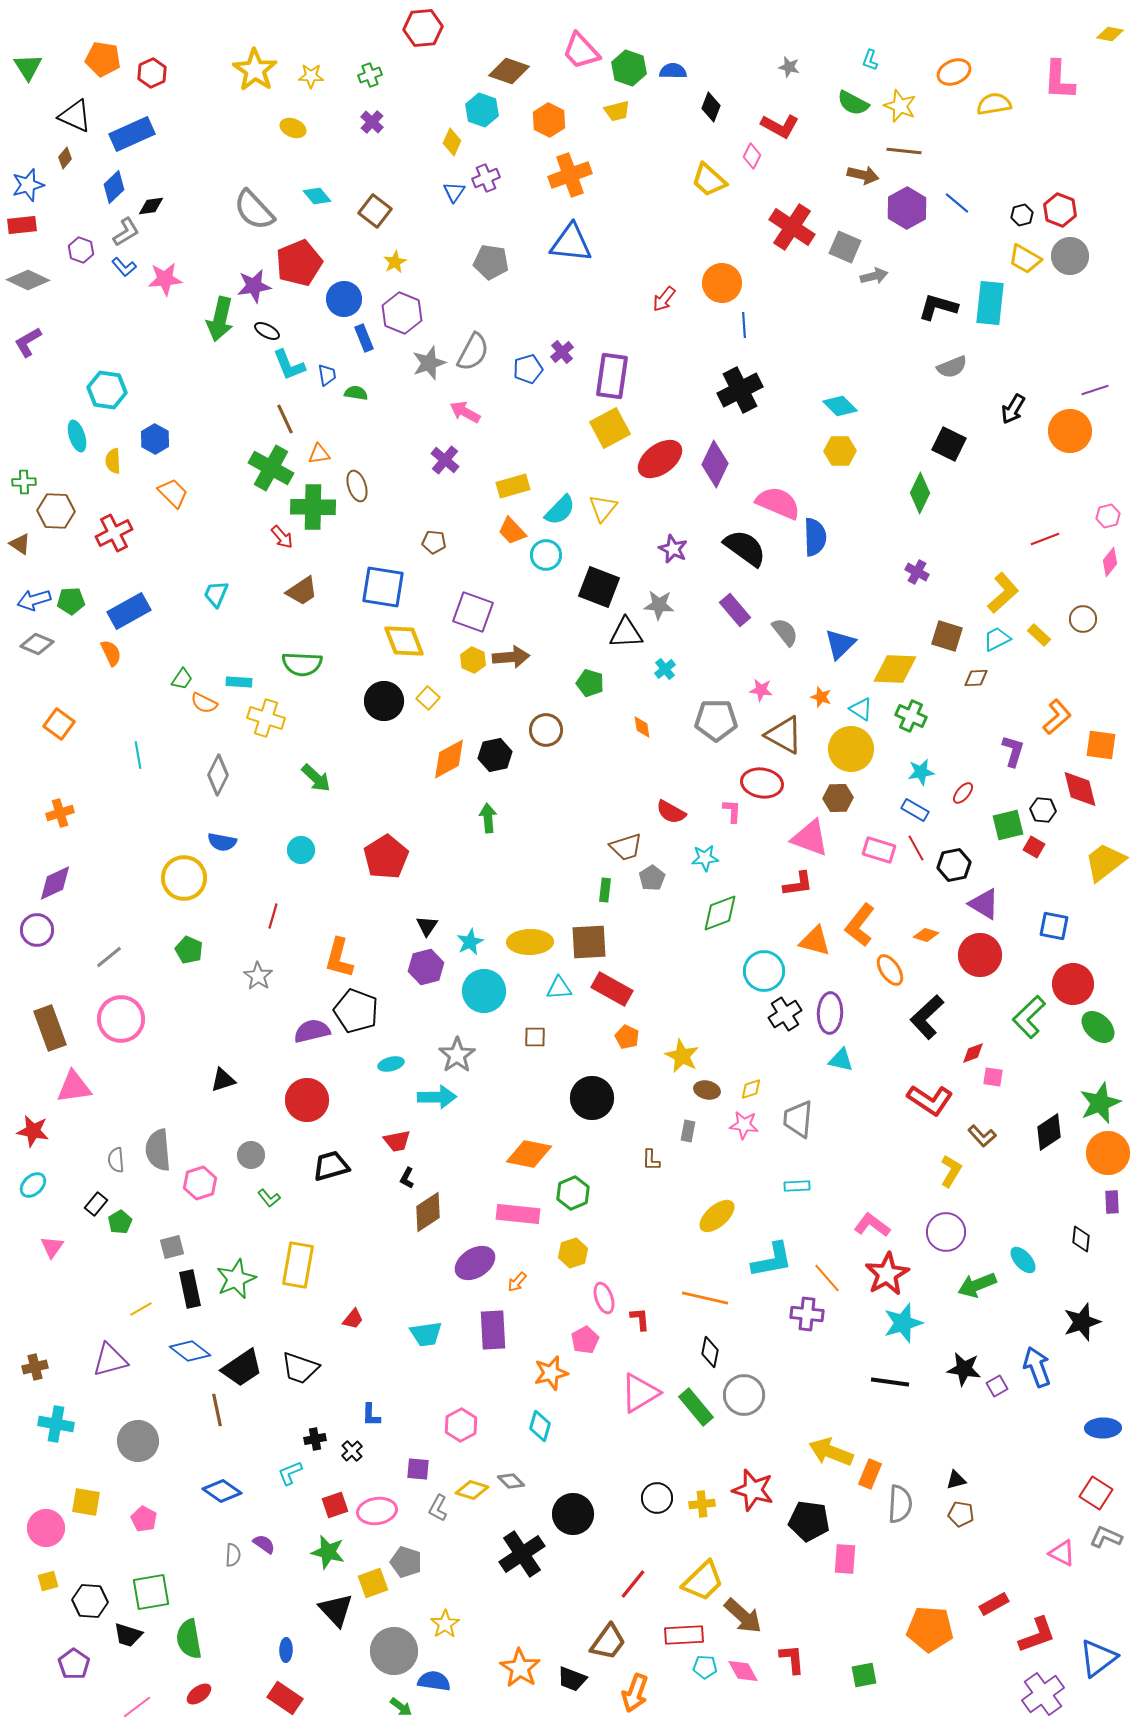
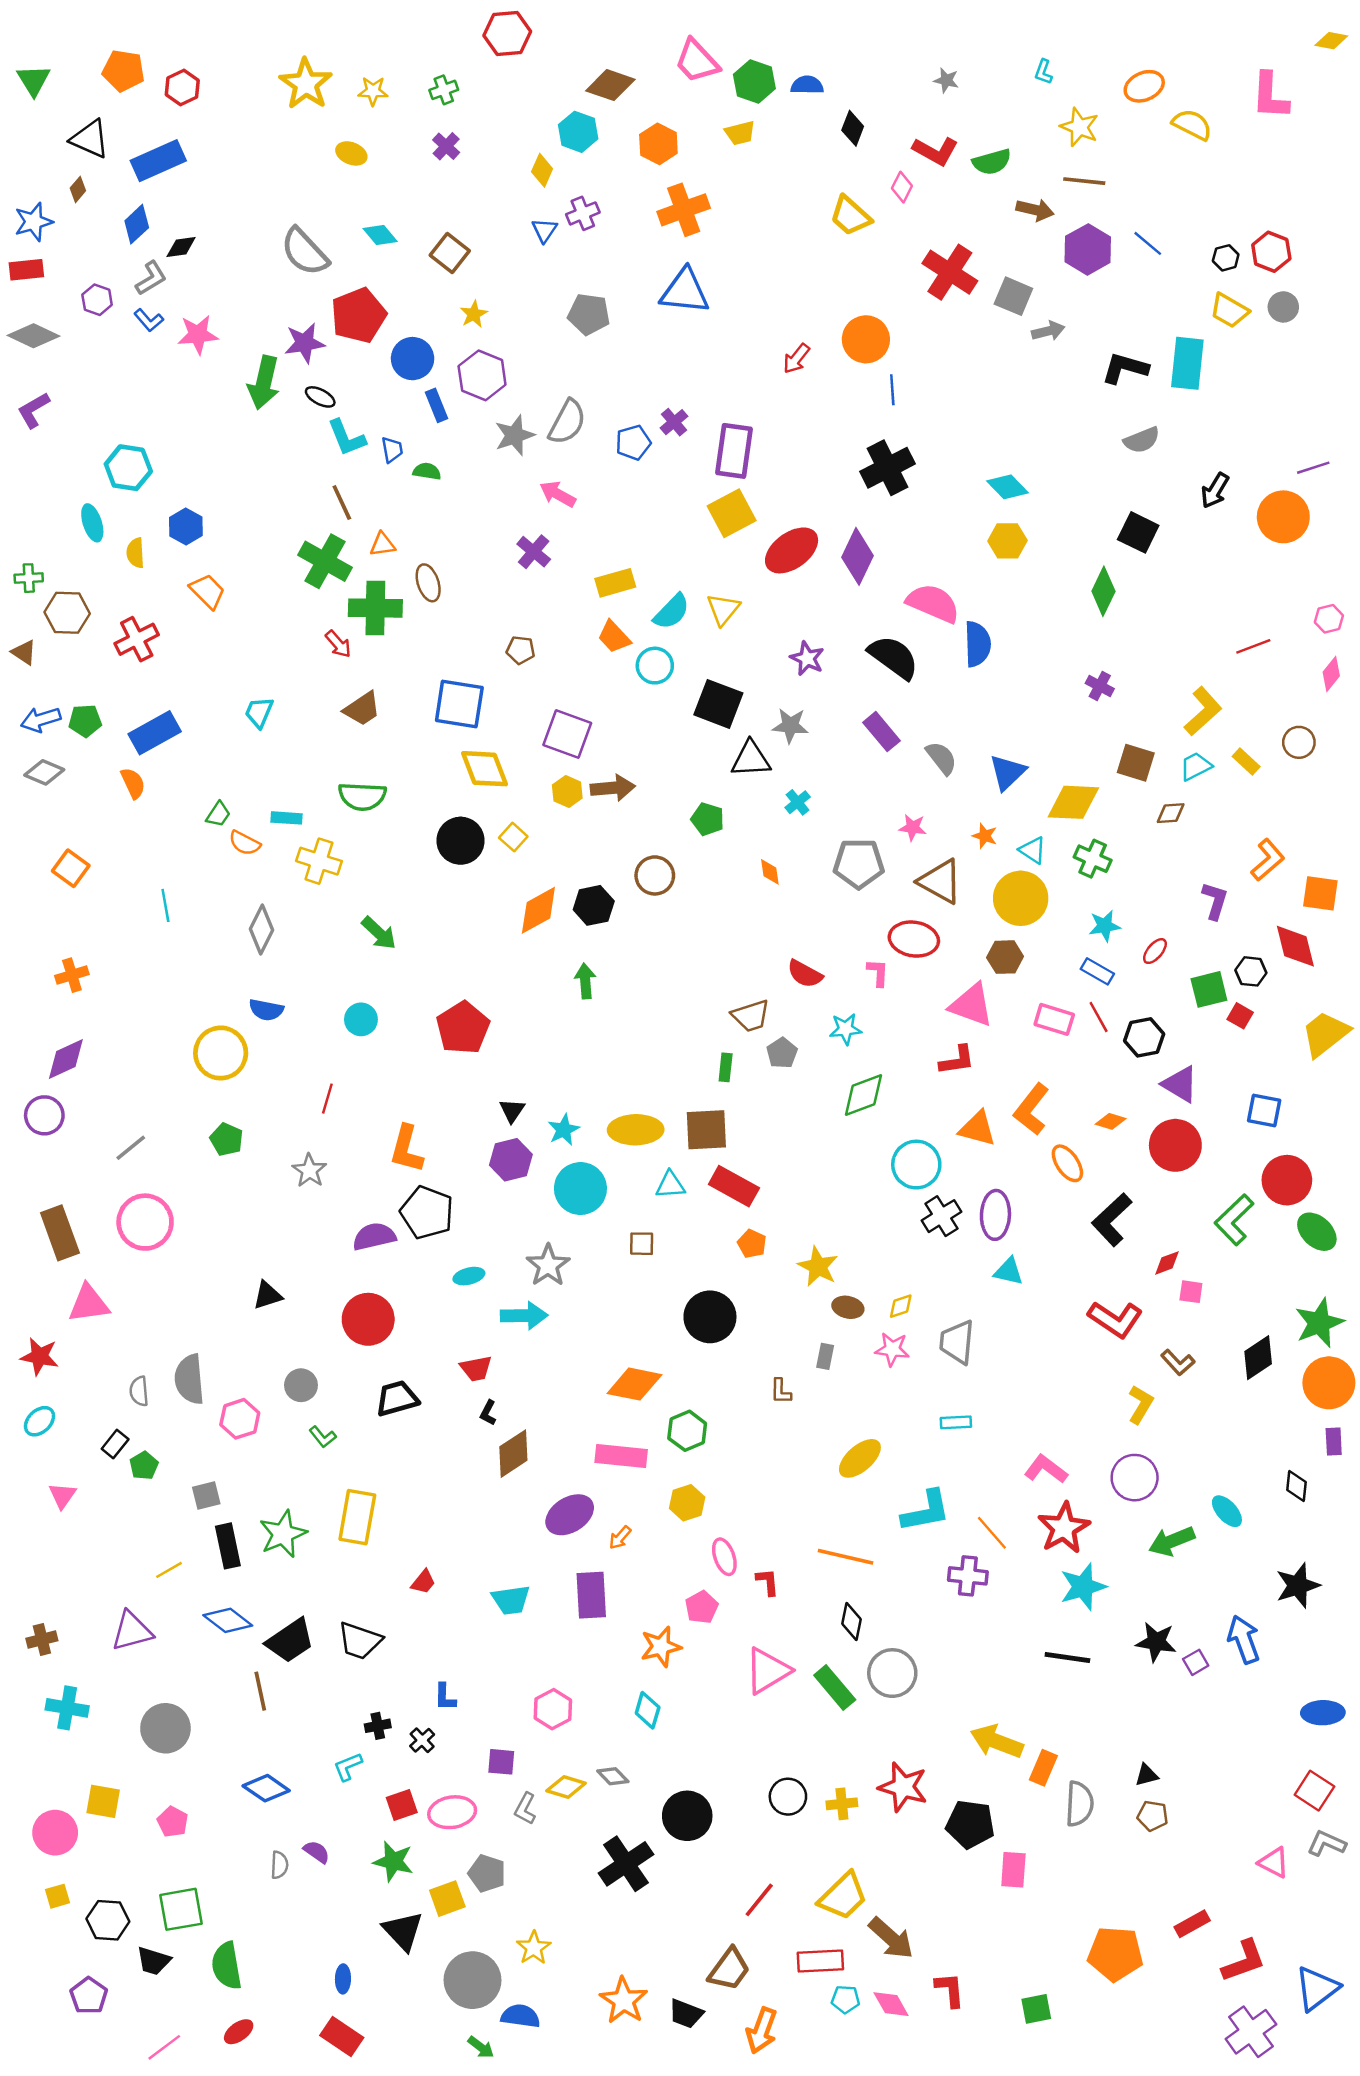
green semicircle: (853, 103) -> (992, 162), moved, turned -44
yellow semicircle: (994, 104) -> (1192, 125), turned 36
gray circle: (1070, 256) -> (1283, 307), size x0.7

